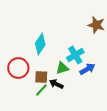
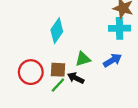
cyan cross: (75, 55) -> (120, 28), moved, turned 30
red circle: (18, 68) -> (31, 72), moved

